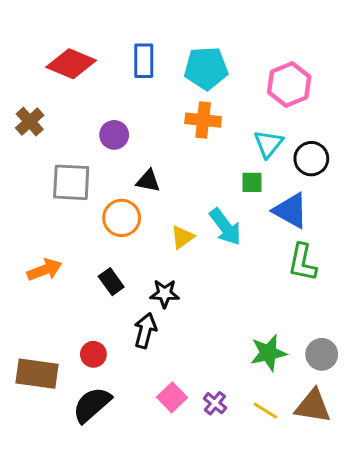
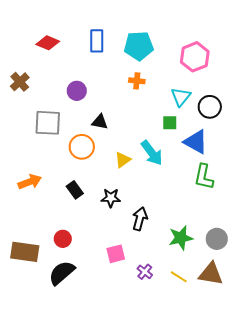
red diamond: (71, 64) -> (48, 43), size x0.7
orange cross: (203, 120) -> (137, 81), size x0.7
black arrow: (145, 331) -> (140, 219), moved
pink square: (172, 397) -> (116, 254), moved, turned 30

